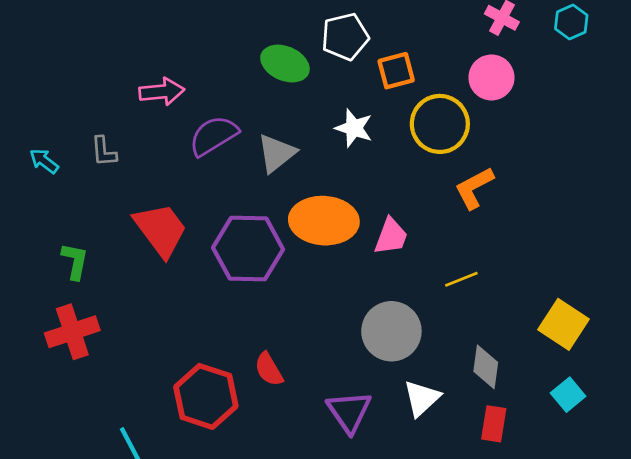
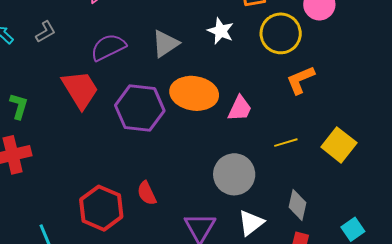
purple semicircle: (213, 136) -> (108, 47), moved
gray L-shape: (104, 151) -> (46, 32), turned -120
yellow square: (564, 324) -> (339, 145), moved

